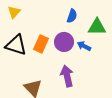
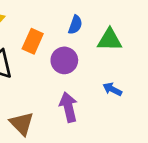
orange rectangle: (41, 44) -> (33, 41), moved
blue arrow: (84, 46) -> (112, 89), moved

